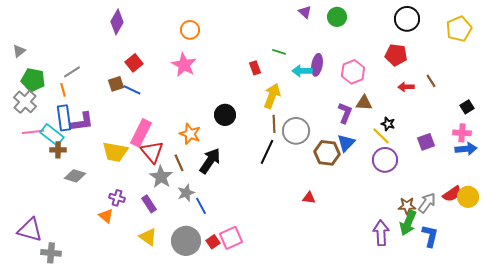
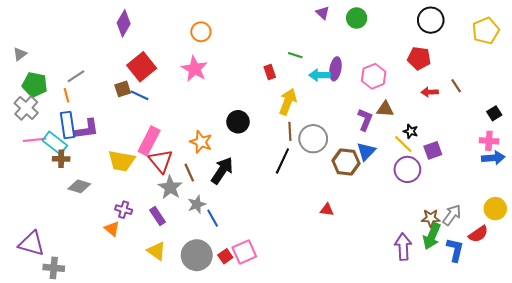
red square: (134, 63) -> (142, 67), size x1.5
purple square: (426, 142) -> (433, 150), moved
red semicircle: (452, 194) -> (478, 234), moved

